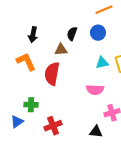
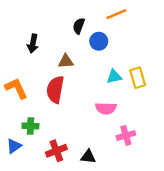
blue circle: (98, 33) -> (99, 41), moved
black semicircle: (72, 34) -> (79, 26), moved
orange L-shape: (26, 62) -> (16, 88), moved
black triangle: (96, 132) -> (88, 157), moved

